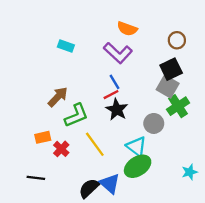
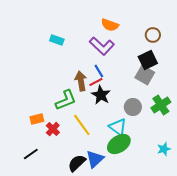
brown arrow: (58, 97) -> (81, 81), moved, turned -54
green cross: (178, 106) -> (161, 105), moved
black line: (36, 178) -> (31, 154), turned -42
blue triangle: (110, 184) -> (95, 159), turned 36

